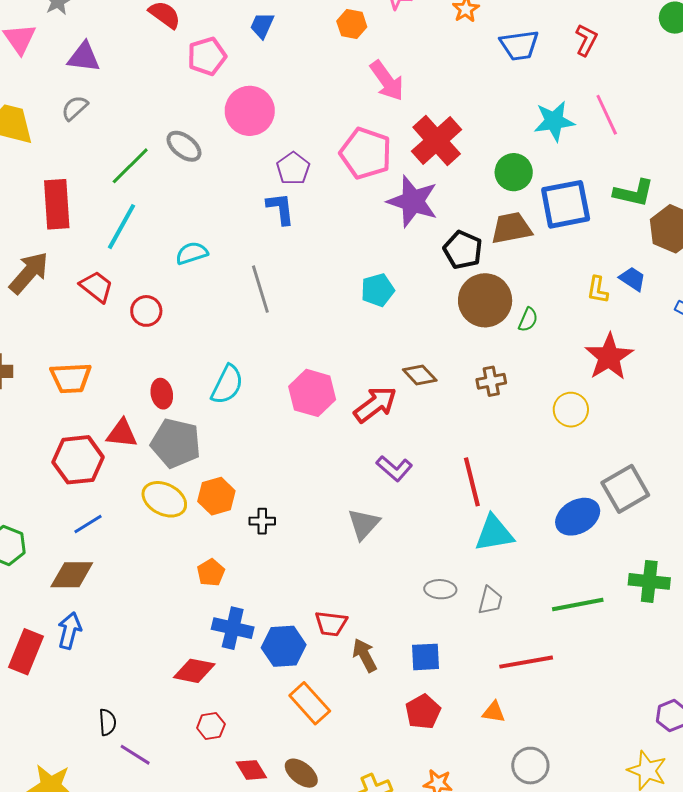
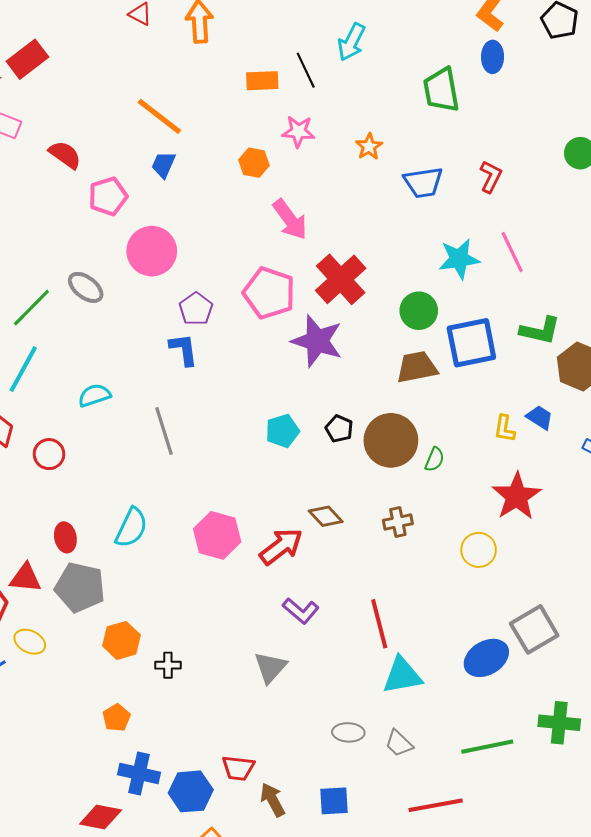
black pentagon: (463, 250) -> (339, 429), moved, size x0.7
yellow ellipse: (164, 499) -> (30, 642), moved, size x0.7
gray trapezoid: (490, 600) -> (399, 743), turned 120

